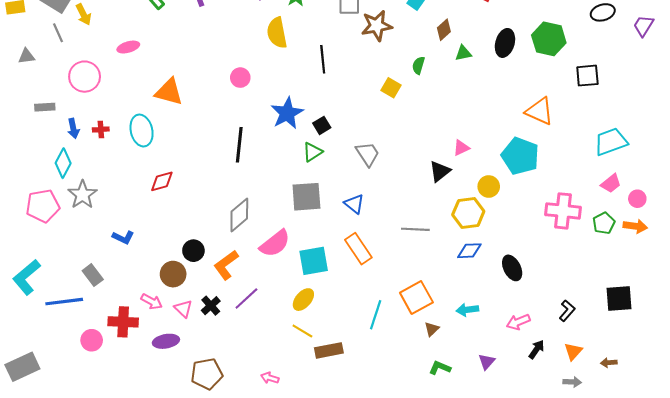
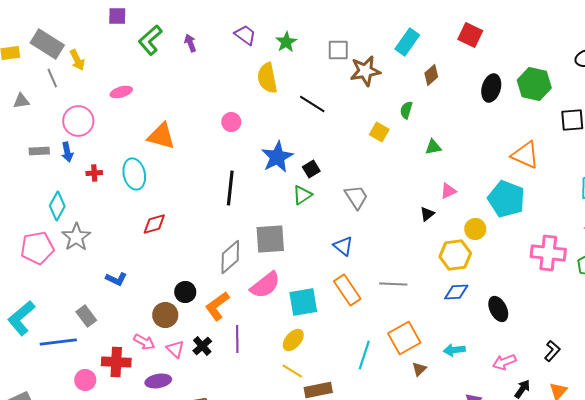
green triangle: (463, 53) -> (433, 147), moved
black line: (323, 59) -> (312, 104), turned -52
blue arrow: (73, 128) -> (67, 152), moved
black triangle: (440, 171) -> (427, 214), size x0.7
gray square: (306, 197) -> (270, 239), moved
gray line: (415, 229) -> (393, 284), moved
purple line: (246, 298) -> (237, 339), turned -48

